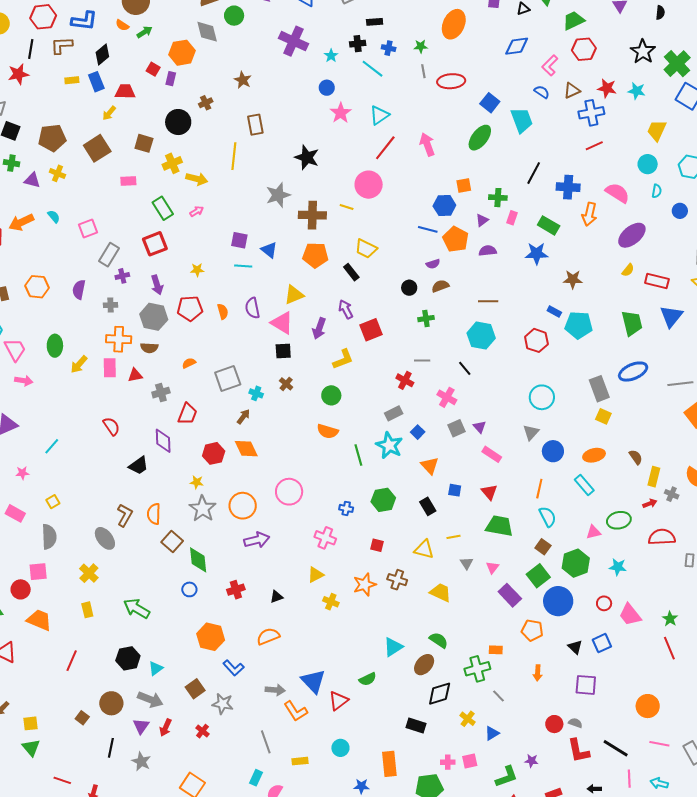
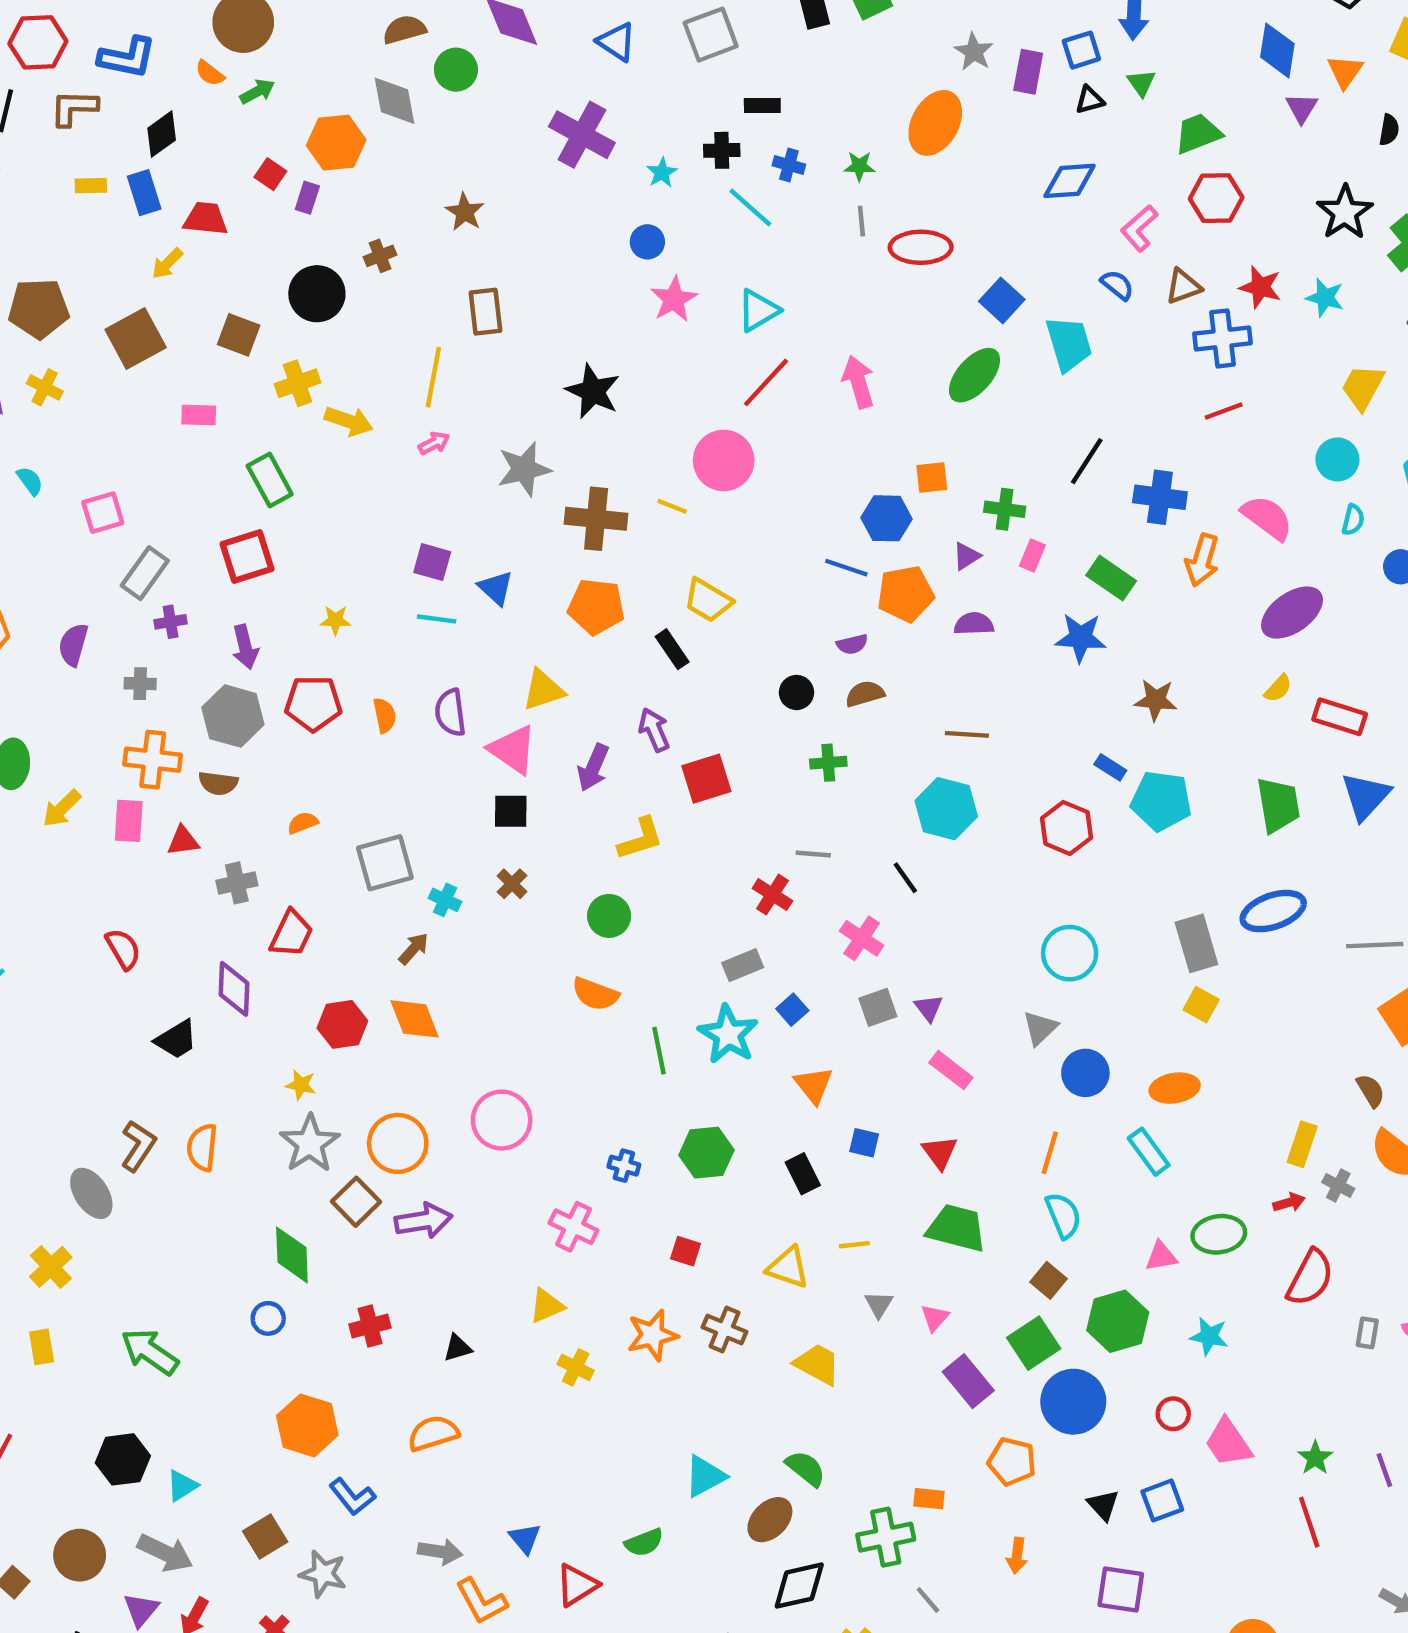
pink arrow: (197, 211) -> (434, 443), moved
orange pentagon: (456, 239) -> (906, 594), turned 30
brown semicircle: (636, 457) -> (1371, 1091), moved
red semicircle: (662, 537) -> (1310, 1278), turned 116
brown square: (172, 542) -> (356, 1202), moved
blue triangle: (313, 681) -> (525, 1538), size x0.6

